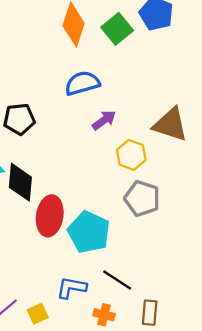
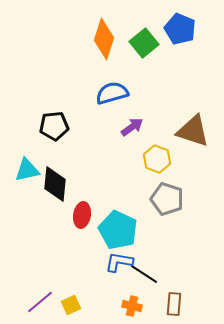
red ellipse: (50, 216) -> (82, 215), size x0.7
blue L-shape: (71, 288) -> (119, 262), moved

